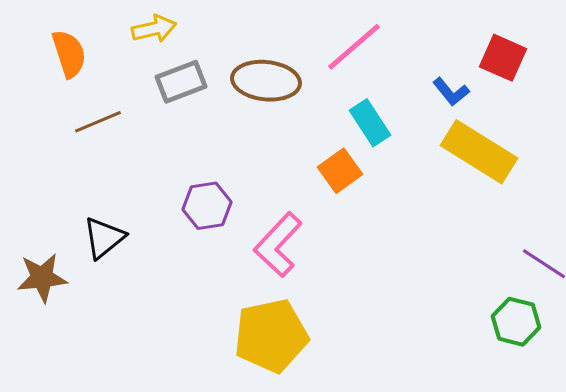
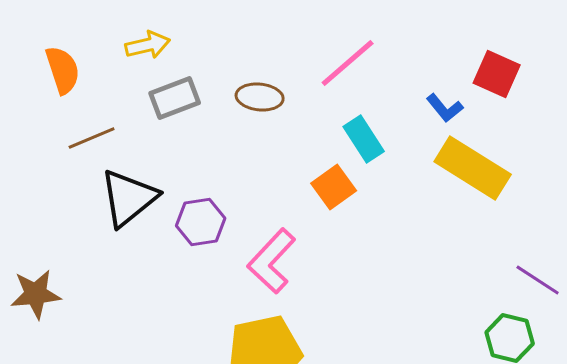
brown ellipse: (266, 81) -> (260, 97), size x0.7
black triangle: (104, 238) -> (129, 198), moved, size x1.4

